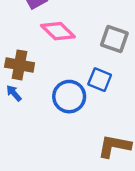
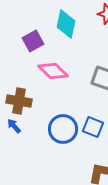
blue square: (100, 80) -> (93, 127), moved

